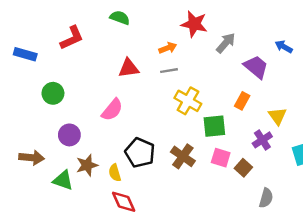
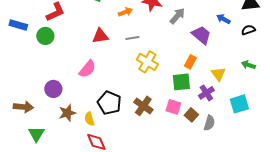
orange arrow: (168, 48) -> (125, 12), moved
green circle: (53, 93) -> (45, 36), moved
green square: (214, 126) -> (181, 82), moved
green triangle: (63, 180) -> (36, 134), moved, turned 42
gray semicircle: (266, 198) -> (209, 123), moved

